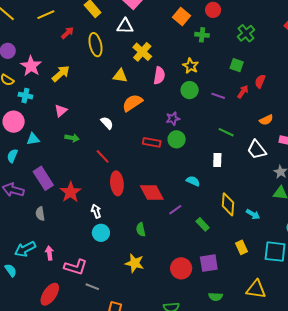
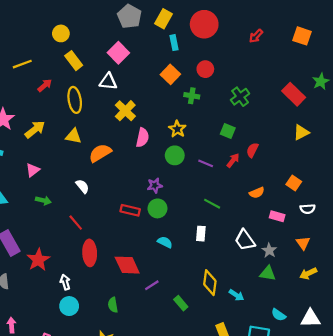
yellow triangle: (120, 76) -> (73, 136), moved
orange semicircle: (132, 103) -> (100, 153), moved
white trapezoid: (257, 150) -> (245, 240), moved
cyan semicircle: (193, 181) -> (165, 242), moved

